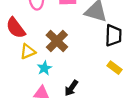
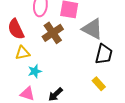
brown cross: (57, 41) -> (53, 33), moved

